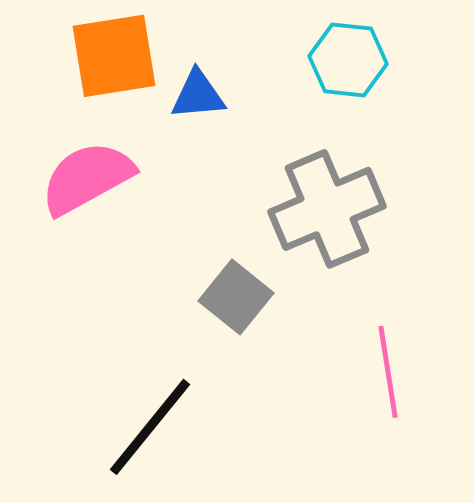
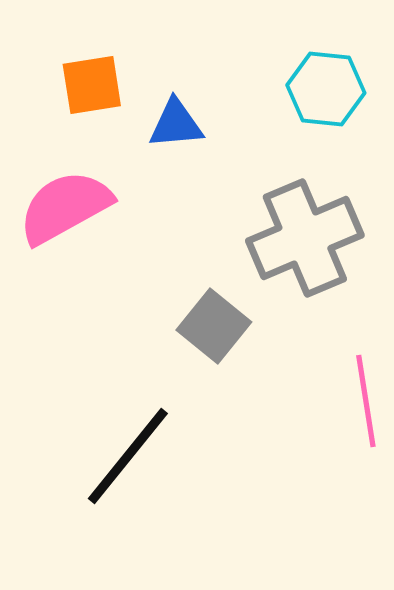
orange square: (114, 56) -> (92, 85), size x0.7

